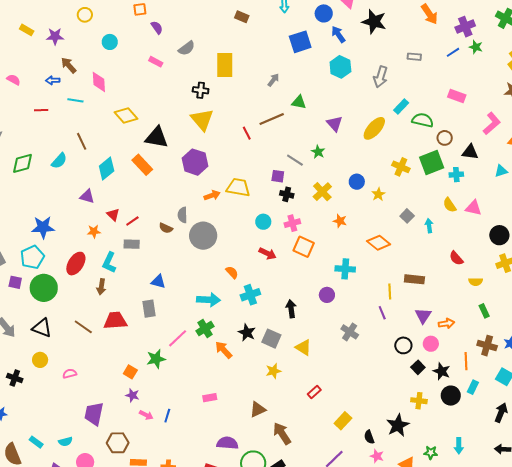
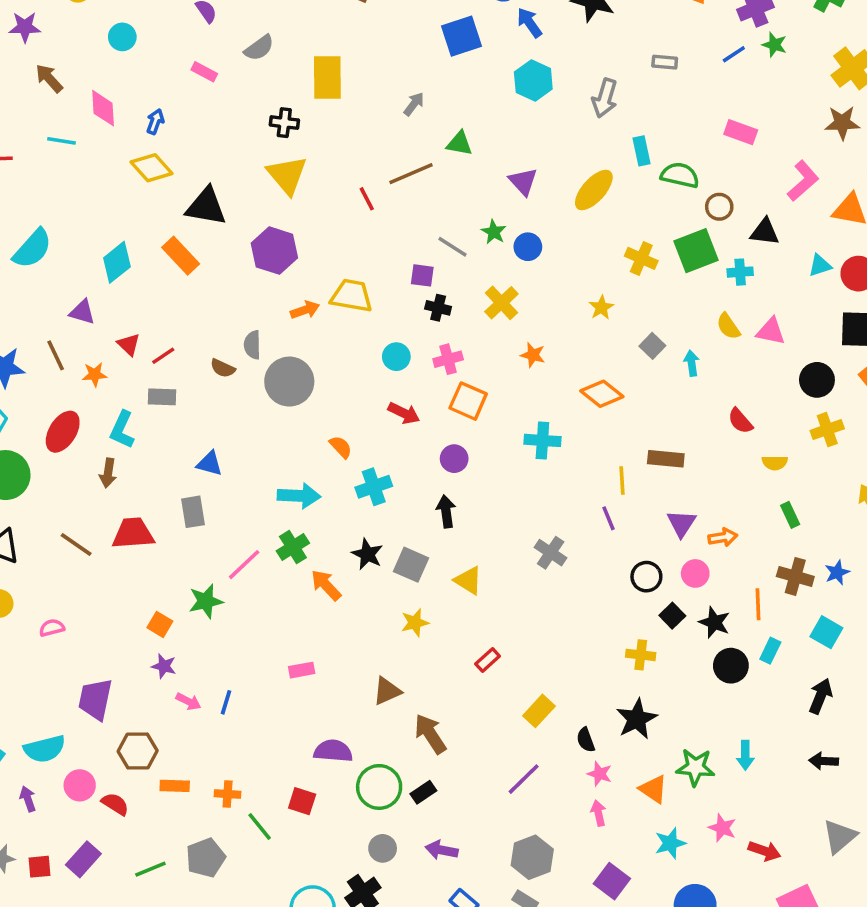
blue arrow: (53, 80) -> (155, 122), moved, turned 112
cyan rectangle: (401, 106) -> (642, 151), turned -56
brown line: (82, 141) -> (56, 355), moved
cyan semicircle: (59, 161) -> (32, 249), size x1.4
blue circle: (357, 182) -> (528, 247), moved
purple circle: (327, 295) -> (454, 459), moved
yellow cross: (419, 401) -> (641, 655), moved
cyan semicircle: (65, 442) -> (45, 749), size x1.6
green star: (431, 453) -> (695, 767), size x1.5

